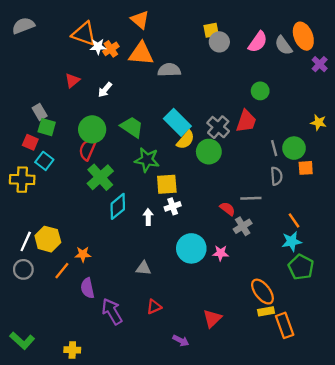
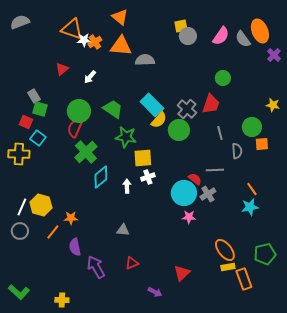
gray line: (274, 148) -> (220, 133), moved
cyan circle: (191, 248) -> (184, 193), moved
green pentagon: (301, 267) -> (265, 254), moved, turned 30

